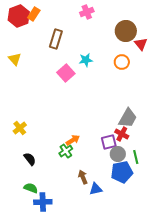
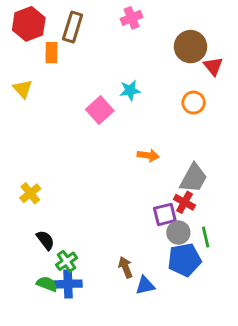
orange rectangle: (34, 14) -> (51, 53), moved, turned -32
brown rectangle: (56, 39) -> (73, 27), moved
orange circle: (122, 62) -> (194, 103), moved
orange arrow: (73, 140) -> (148, 155), moved, turned 40
green cross: (66, 151) -> (67, 261), moved
blue cross: (43, 202) -> (68, 284), moved

